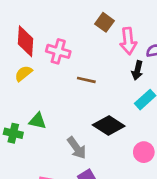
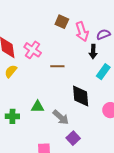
pink cross: (58, 51) -> (33, 50), turned 30
green triangle: (38, 121) -> (38, 107), moved
black diamond: (109, 126) -> (81, 96), turned 65

